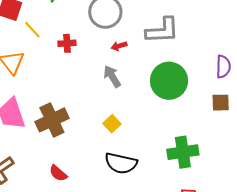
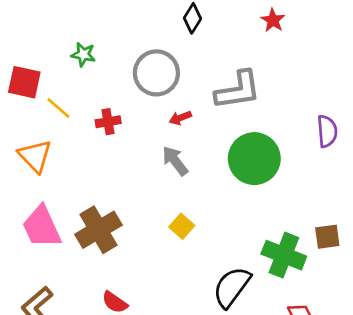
brown square: (221, 103) -> (327, 237), moved
green cross: (183, 152) -> (284, 255), turned 36
black semicircle: (121, 163) -> (232, 287), moved, turned 120

